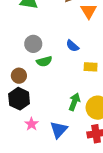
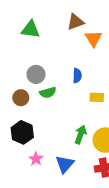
blue semicircle: (72, 46) -> (77, 76), turned -128
brown circle: (19, 76) -> (21, 98), moved

